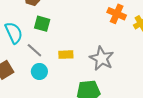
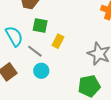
yellow rectangle: (66, 55) -> (58, 41), moved, turned -56

